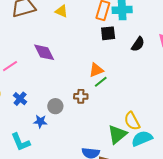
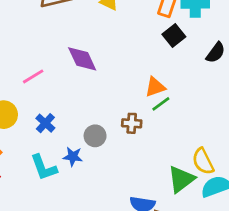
black square: (108, 33) -> (174, 35), turned -35
cyan L-shape: (21, 142) -> (44, 167), moved

